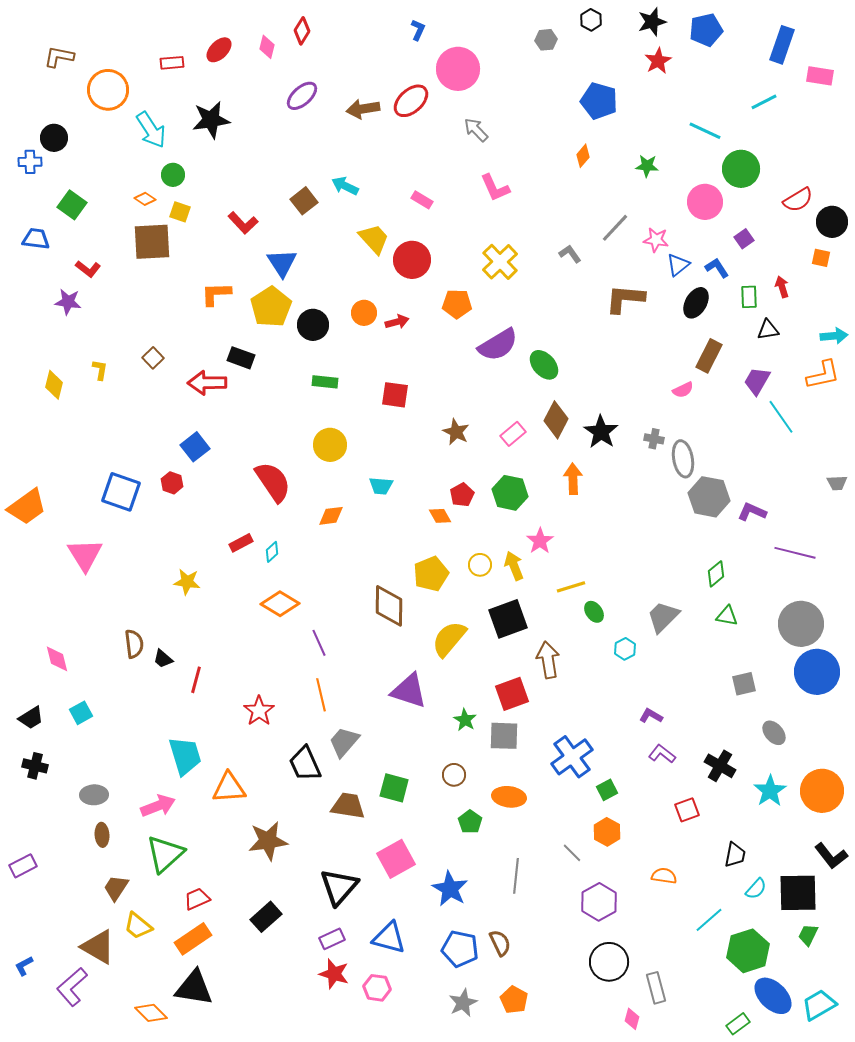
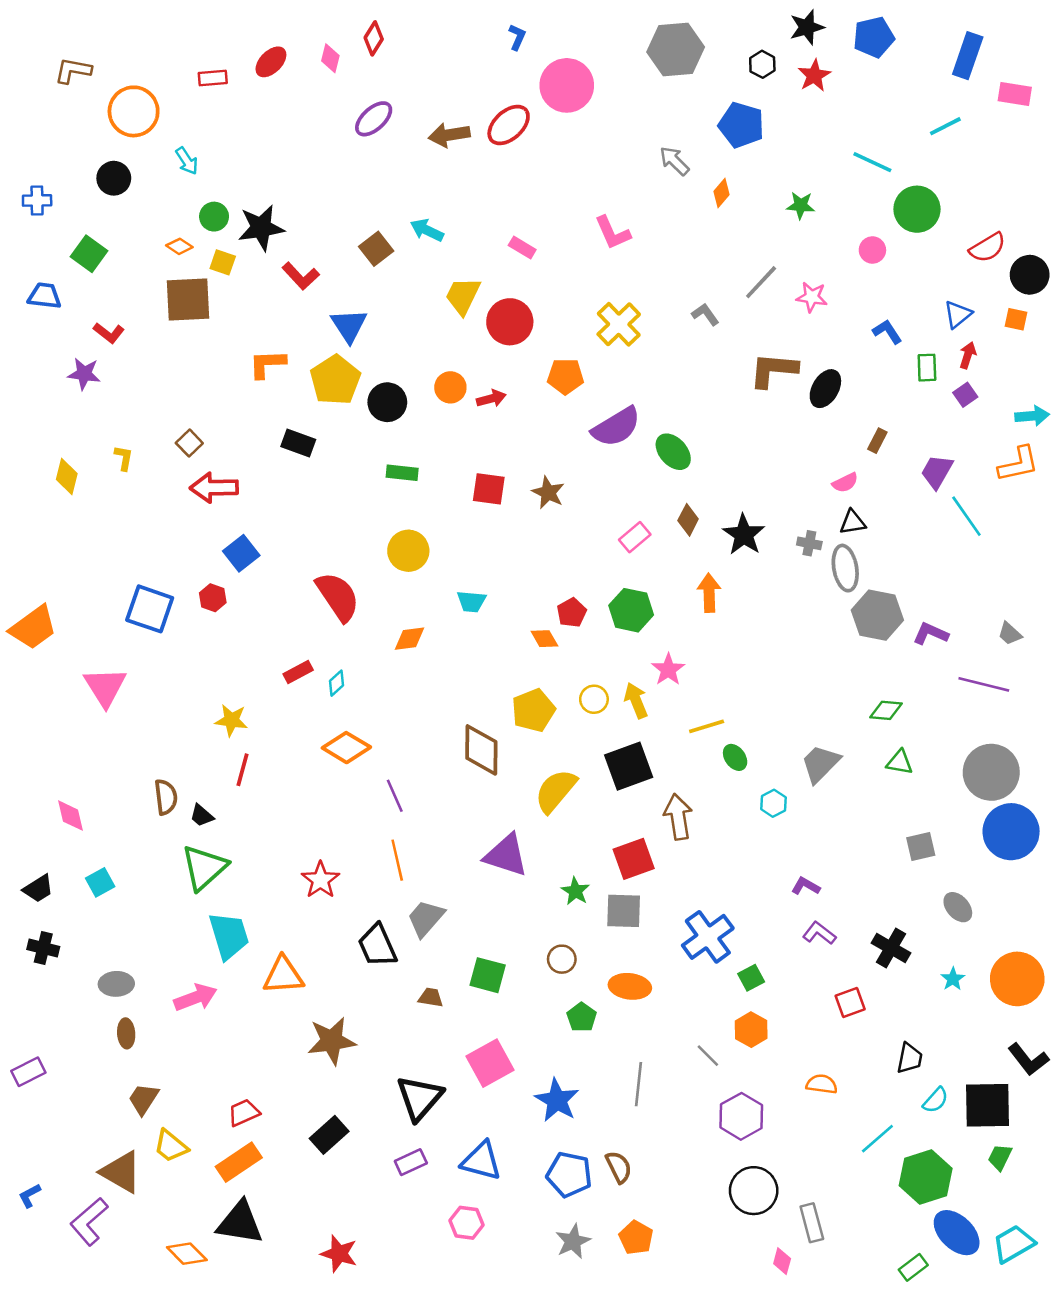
black hexagon: (591, 20) -> (762, 64), moved
gray hexagon: (546, 40) -> (676, 50), size x2.0
black star: (211, 120) -> (261, 228), moved
cyan arrow: (151, 130) -> (187, 161), size x0.6
gray arrow: (476, 130) -> (674, 161), moved
black circle: (54, 138) -> (114, 178), moved
pink circle: (705, 202) -> (872, 250), size x0.6
yellow trapezoid: (374, 239) -> (463, 296), turned -112
purple square: (744, 239) -> (965, 395), moved
blue triangle: (678, 265) -> (958, 314), moved
red arrow: (782, 287) -> (968, 355), turned 35
black ellipse: (696, 303) -> (825, 389), moved
black triangle: (768, 330) -> (853, 522), moved
brown rectangle: (709, 356) -> (877, 441), size x0.6
red arrow: (207, 383) -> (214, 488), moved
brown diamond: (556, 420) -> (688, 520), size x0.7
brown star: (456, 432) -> (548, 493), moved
gray trapezoid: (837, 483) -> (1010, 634), moved, turned 45
green diamond: (716, 574) -> (886, 710), turned 44
red line: (196, 680) -> (242, 770), moved
cyan star: (770, 791) -> (953, 979), size x0.6
brown trapezoid: (348, 806) -> (431, 998), size x0.6
green triangle: (165, 854) -> (204, 868), moved
red star: (334, 974) -> (339, 1254), moved

